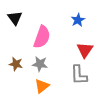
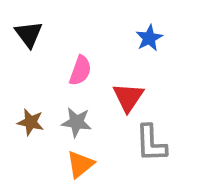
pink semicircle: (42, 37) -> (80, 71), size x0.7
red triangle: (85, 50) -> (128, 97), moved

